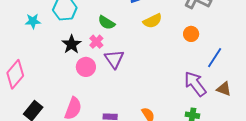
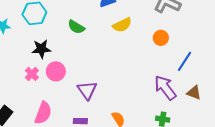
pink cross: (96, 42) -> (32, 74), moved
black star: (71, 44) -> (41, 49), turned 30
purple triangle: (114, 59) -> (87, 90), moved

